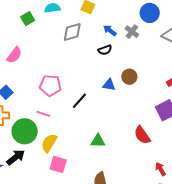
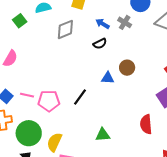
pink pentagon: (50, 86) -> (49, 101), moved
pink line: (43, 114) -> (27, 95), moved
red semicircle: (142, 135) -> (146, 124), turned 36

